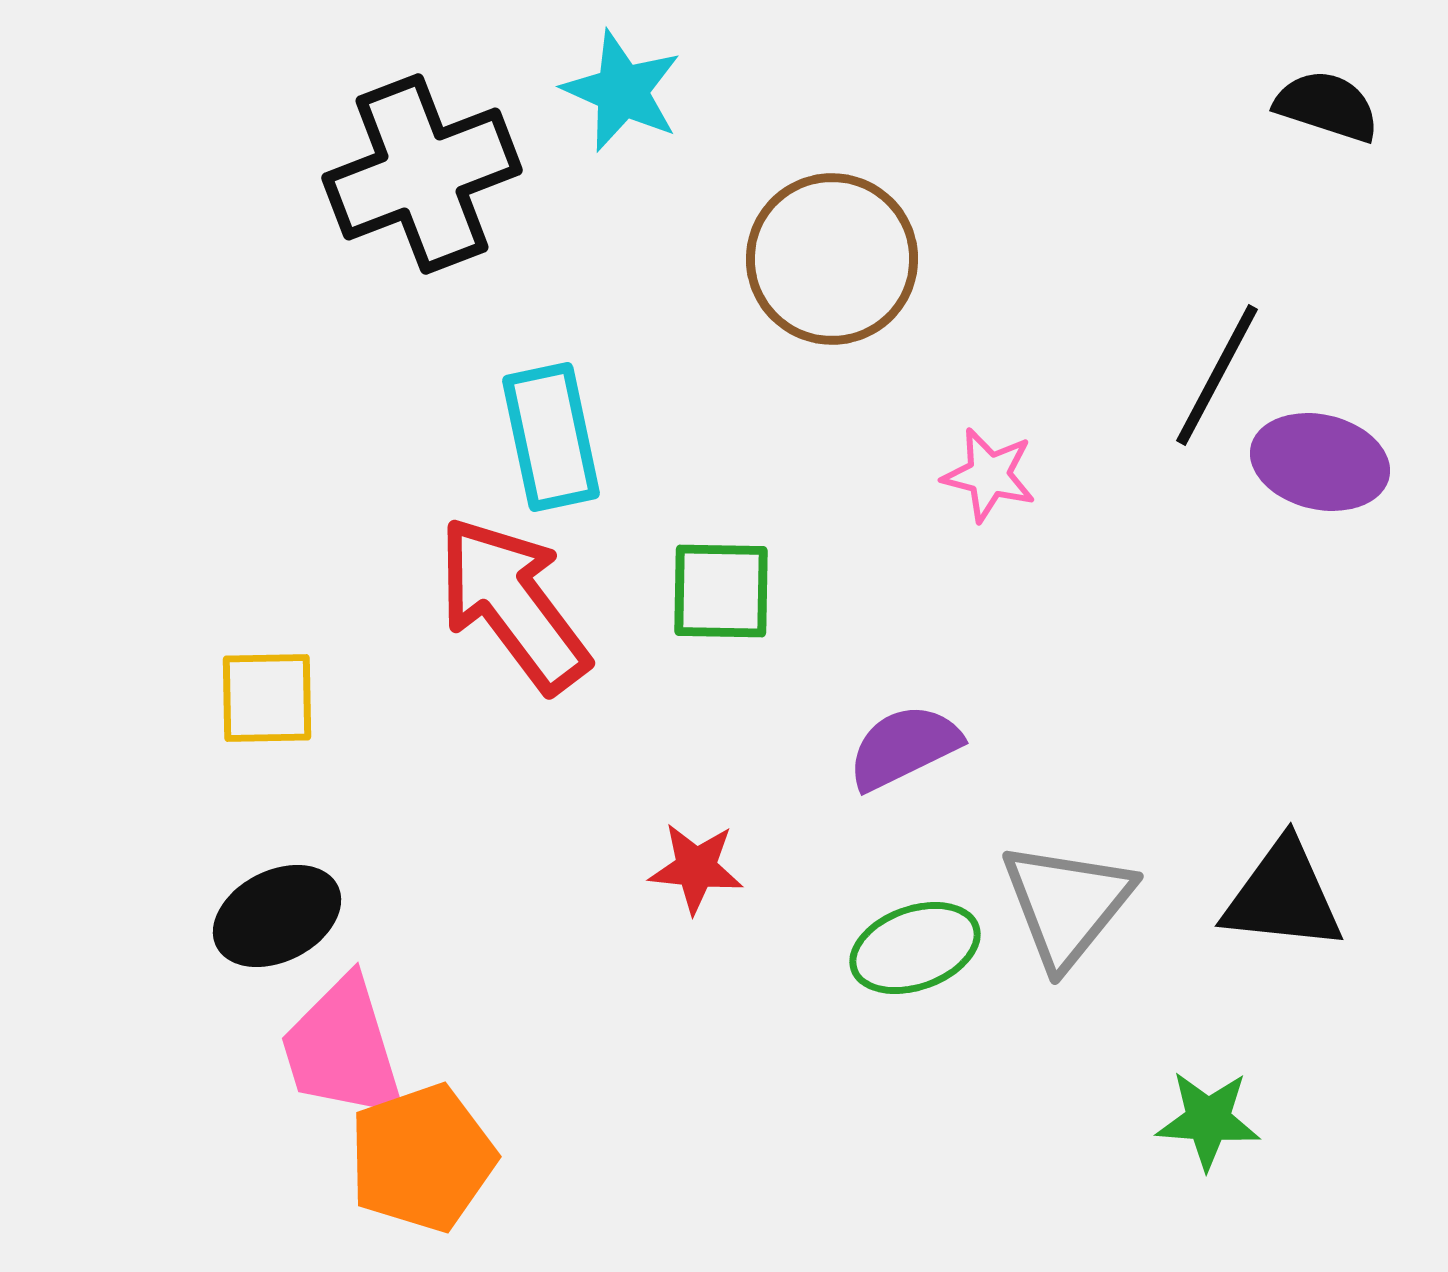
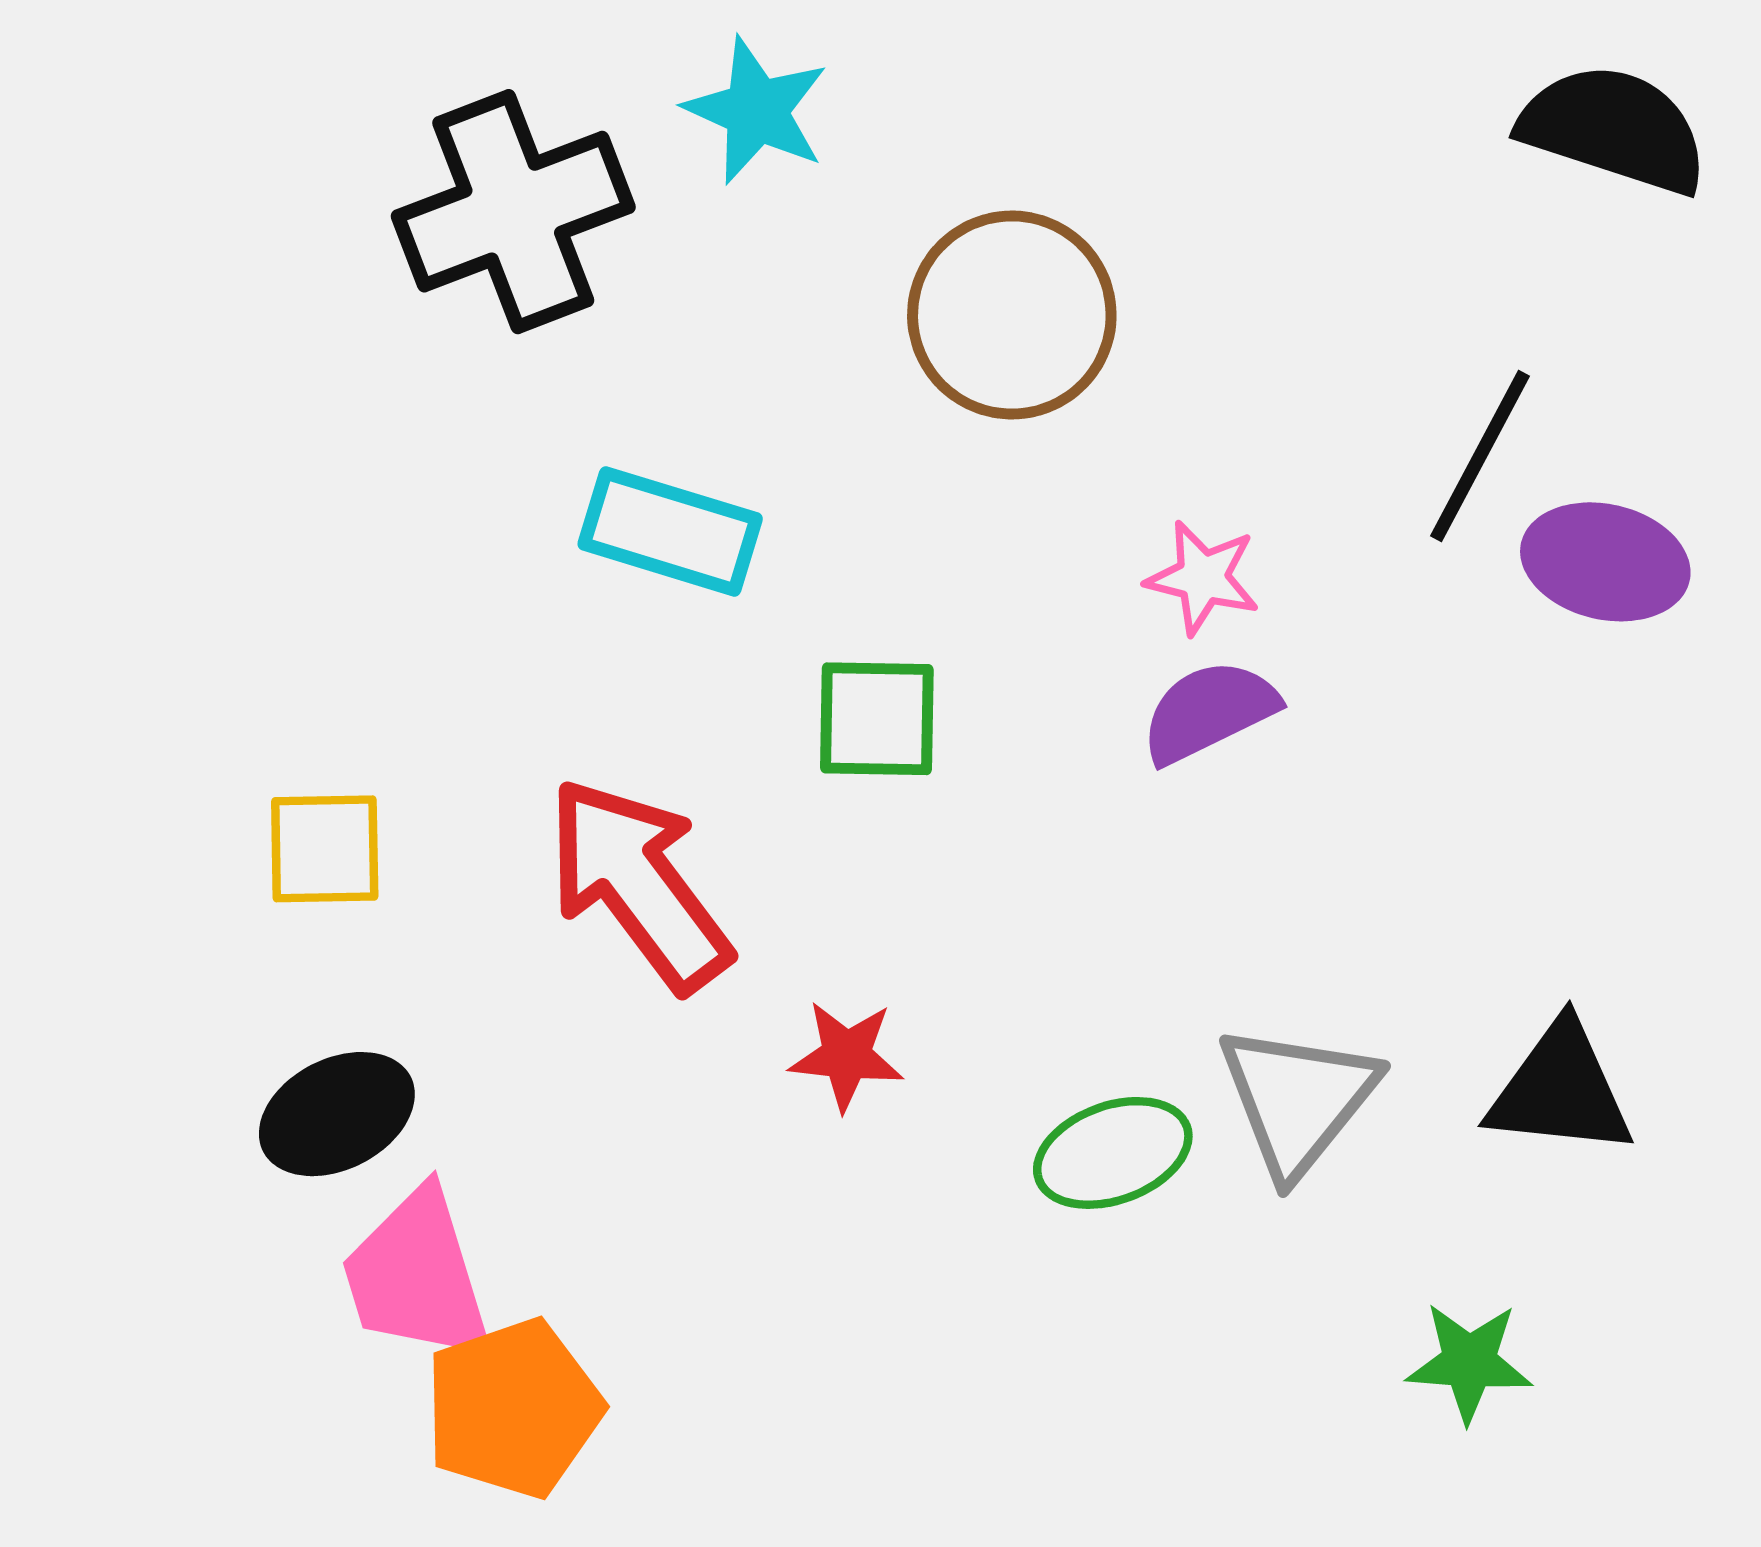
black semicircle: (1327, 106) -> (1614, 129), size x1.5
cyan rectangle: (551, 437) -> (670, 531), turned -61
red arrow: (513, 604) -> (638, 884), moved
purple semicircle: (904, 747) -> (1209, 711), moved

